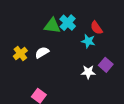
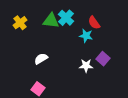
white semicircle: (42, 52) -> (41, 59), moved
yellow cross: (20, 53) -> (20, 23), moved

